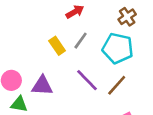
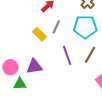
purple line: (87, 80) -> (67, 55), turned 36

